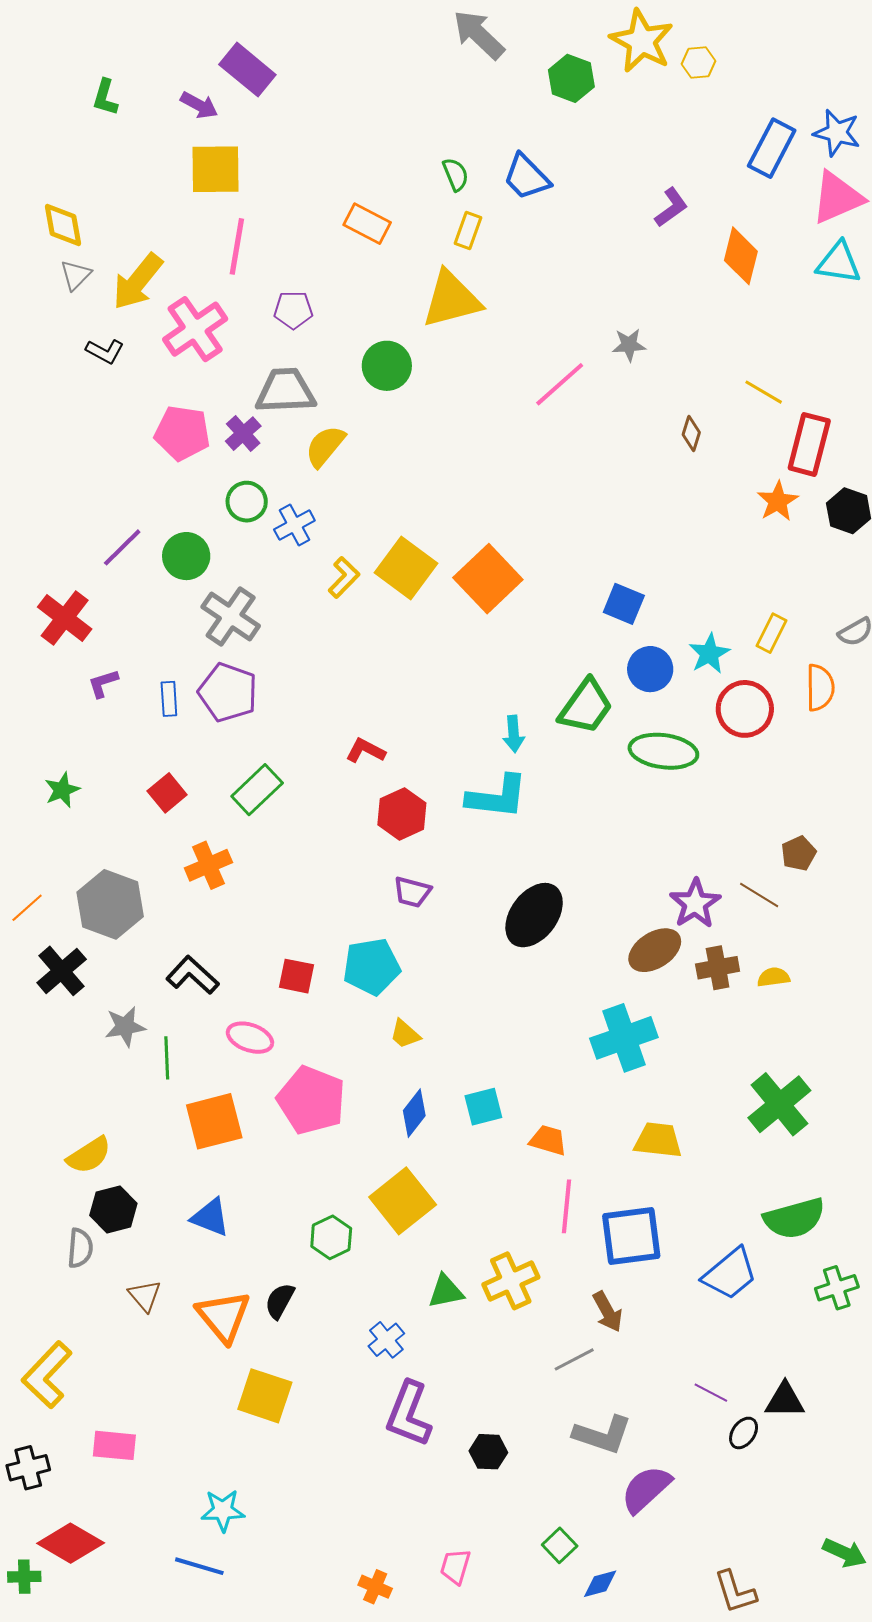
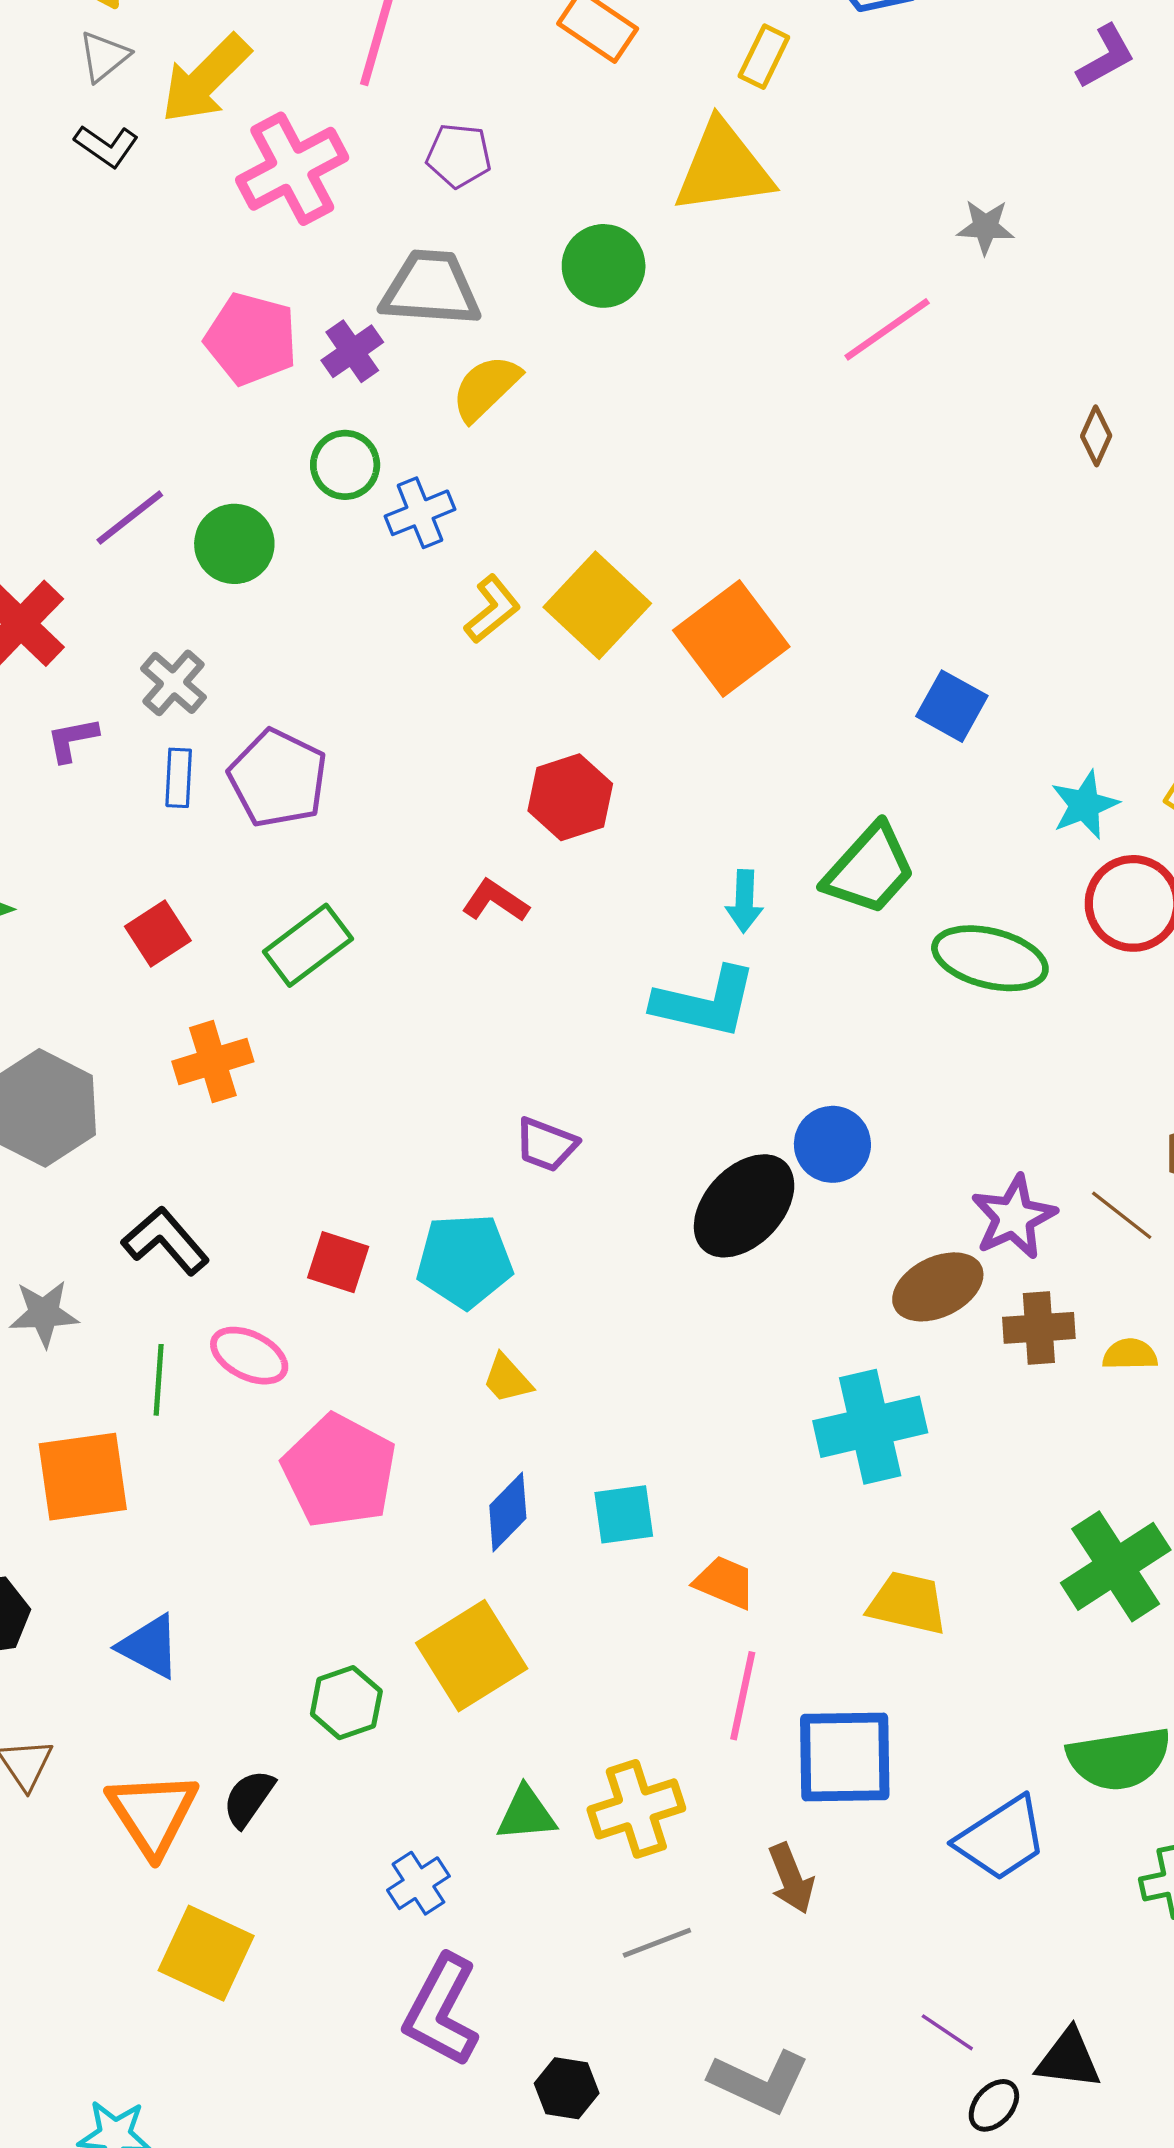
gray star: (629, 345) -> (985, 227), moved
black L-shape: (105, 351) -> (106, 146), moved
gray cross: (231, 616) -> (173, 683), moved, size x0.7
blue circle: (650, 669) -> (832, 1144), moved
red hexagon: (402, 814) -> (570, 797), moved
green line: (167, 1058) -> (159, 1380), moved
orange square: (214, 1121) -> (83, 1477), moved
gray line: (574, 1359) -> (657, 1943), moved

